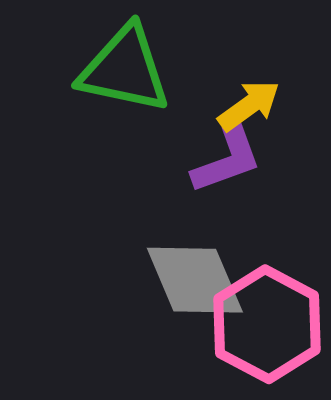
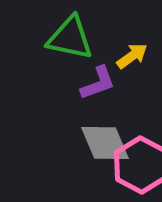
purple L-shape: (227, 160) -> (98, 83), moved

